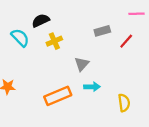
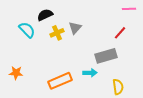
gray rectangle: (102, 31) -> (106, 56), moved, size x1.5
gray triangle: (82, 64) -> (75, 28), moved

